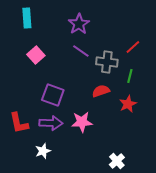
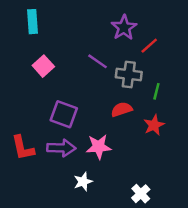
purple star: (79, 24) -> (124, 28), moved
red line: (133, 47) -> (149, 46), moved
white star: (43, 151) -> (83, 182), moved

